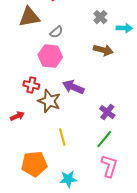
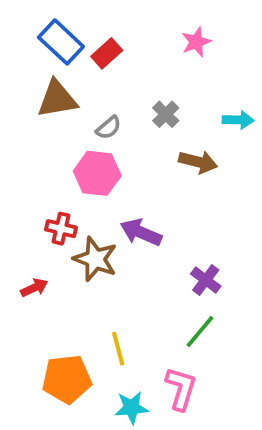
gray cross: (100, 17) -> (166, 114), moved
yellow line: (62, 137) -> (118, 349), moved
pink L-shape: (109, 166) -> (181, 389), moved

